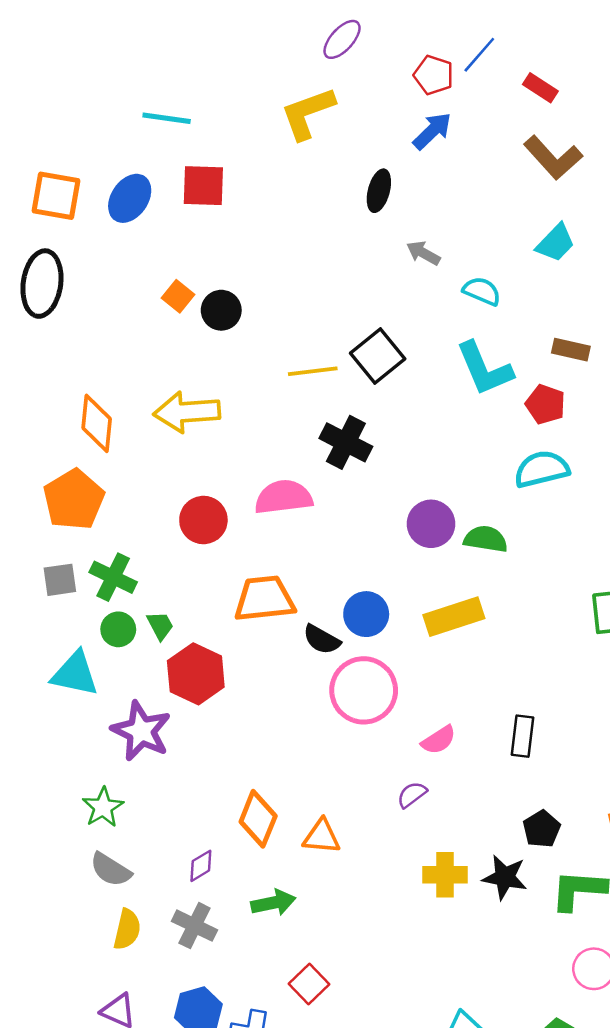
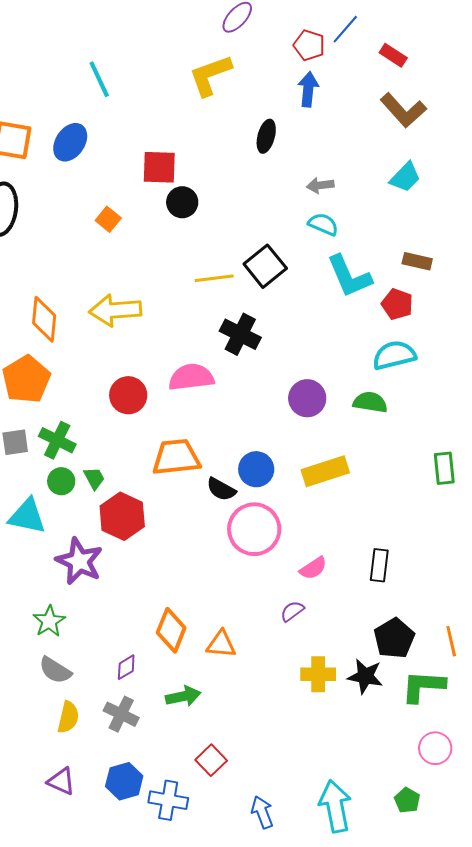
cyan line: (167, 118) -> (99, 79), turned 57
blue arrow: (432, 131) -> (308, 89), turned -40
red square: (203, 186) -> (159, 167), moved
gray arrow: (423, 253) -> (320, 185), moved, turned -36
cyan semicircle: (482, 291) -> (323, 224), moved
black circle: (221, 310) -> (182, 202), moved
green semicircle: (486, 539) -> (370, 402), moved
black pentagon: (542, 829) -> (394, 638), size x1.4

